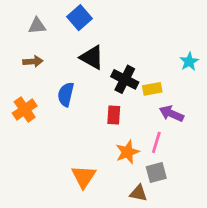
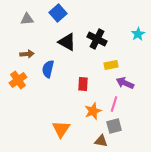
brown arrow: (33, 61) -> (27, 54), moved
cyan star: (189, 61) -> (138, 34), moved
black cross: (125, 79) -> (97, 39), moved

